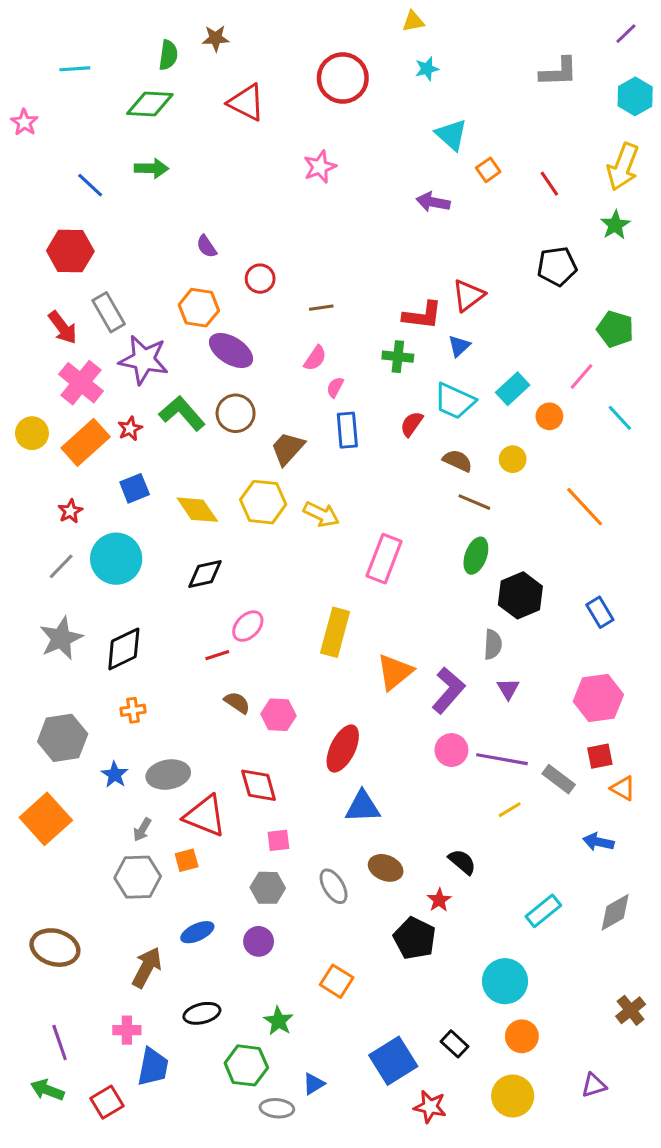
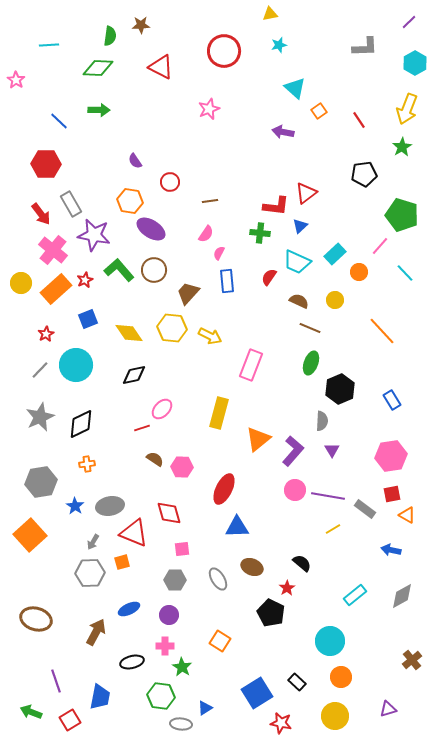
green pentagon: (615, 329) -> (402, 215), size x1.4
pink cross: (127, 1030) -> (165, 646), moved
purple line: (60, 1042) -> (56, 681), moved

